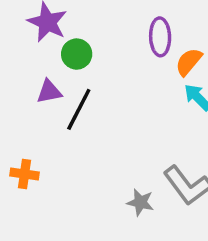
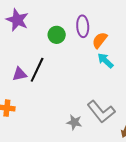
green circle: (77, 54) -> (57, 35), moved
purple triangle: (49, 92) -> (19, 74), moved

